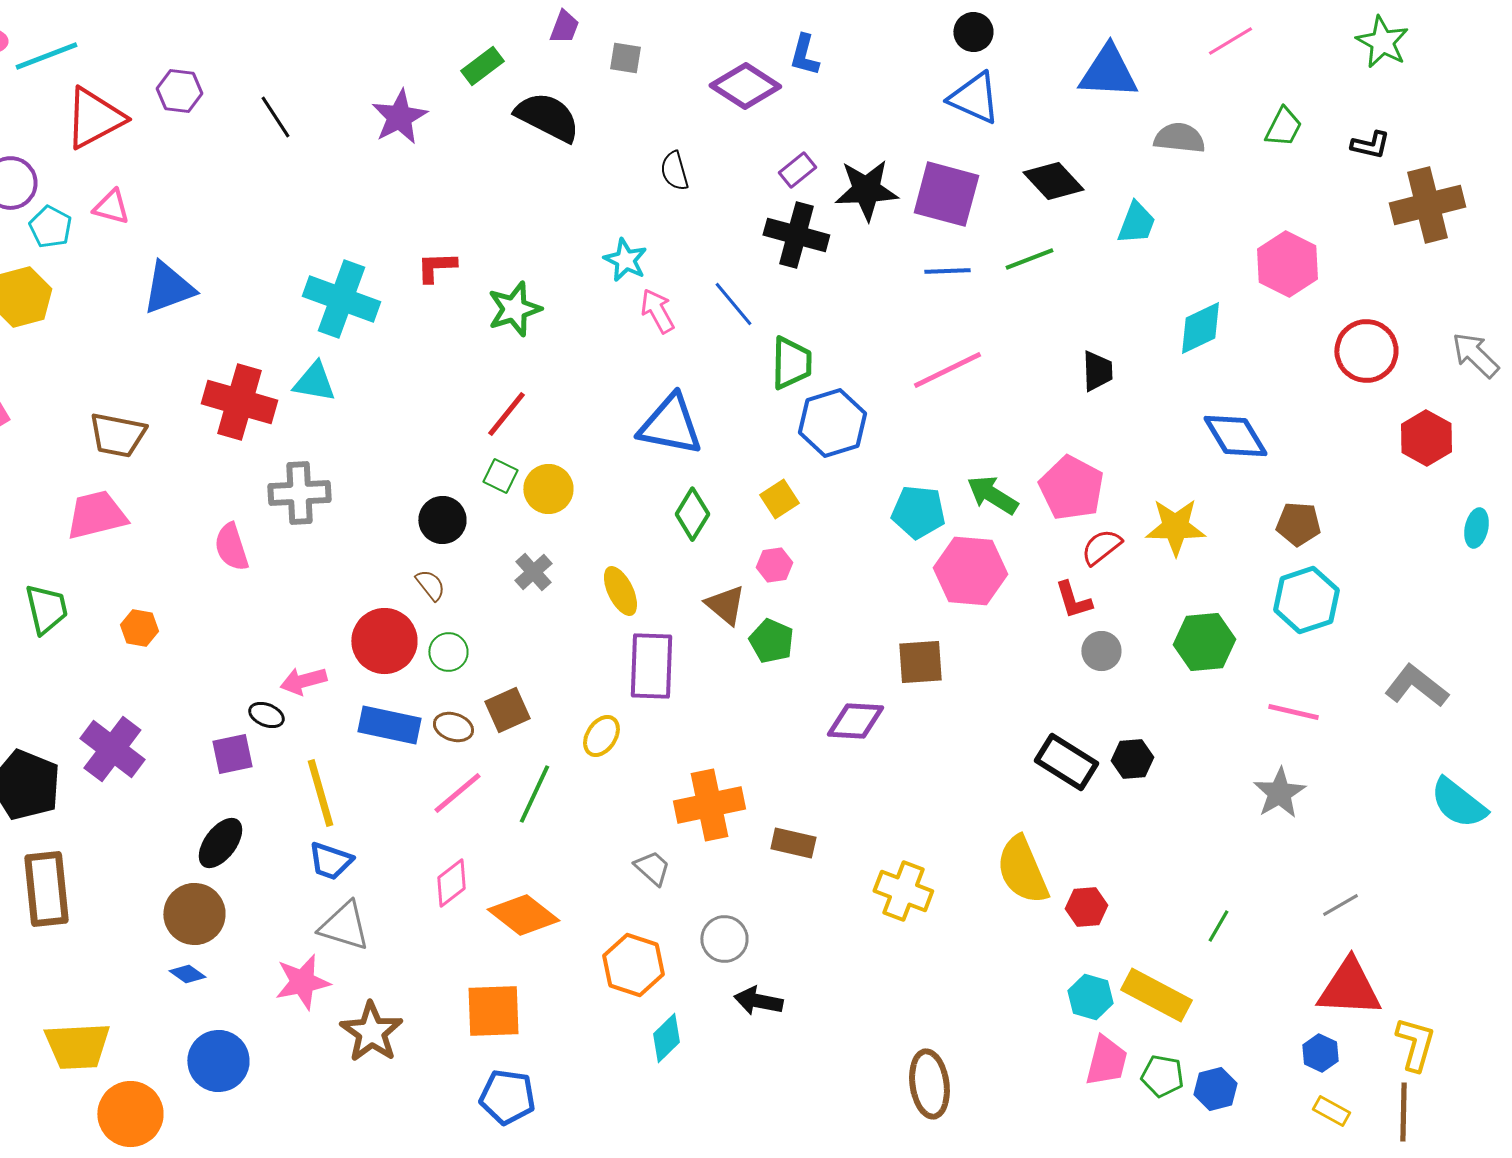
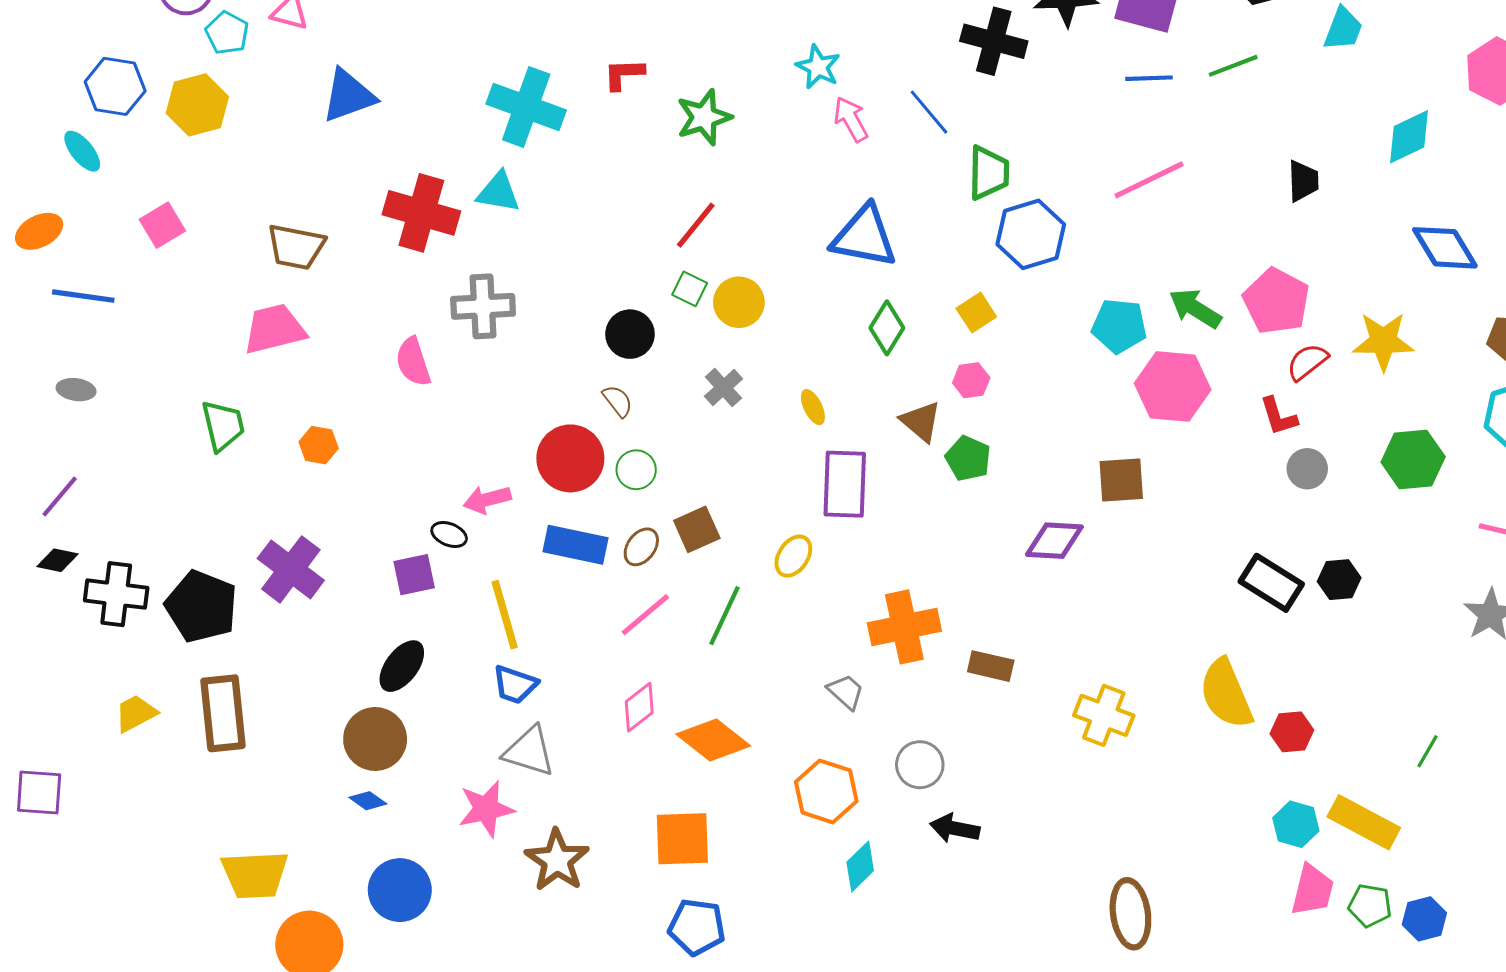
yellow ellipse: (620, 591) -> (813, 407), size x0.7
brown ellipse: (453, 727) -> (641, 547), turned -72

